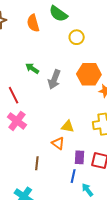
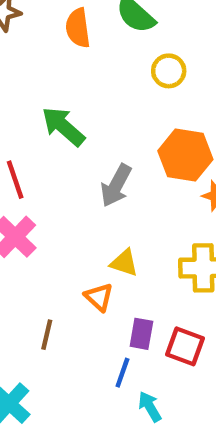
green arrow: (32, 68) -> (63, 126), size x1.5
gray arrow: (54, 79) -> (116, 186), moved

